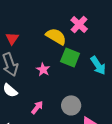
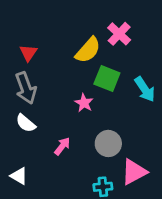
yellow semicircle: (56, 36) -> (88, 50), turned 100
pink star: (43, 69) -> (84, 103), moved

